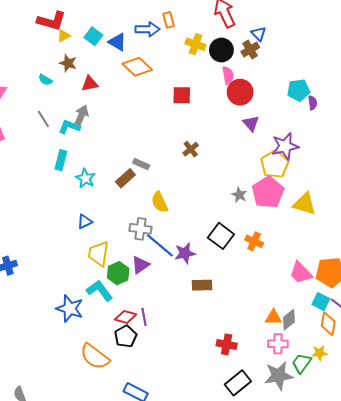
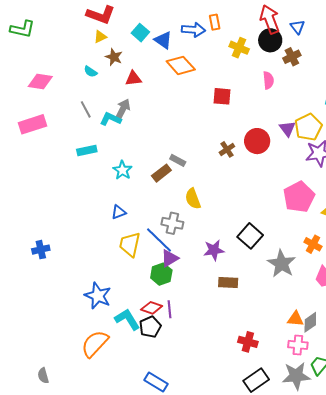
blue triangle: (259, 34) -> (298, 27), moved
yellow triangle: (64, 36) -> (100, 37), moved
black circle: (221, 50) -> (270, 40), moved
red circle: (240, 92) -> (257, 141), moved
cyan rectangle: (61, 160) -> (87, 150), moved, turned 60
yellow pentagon: (275, 164) -> (308, 127), moved
gray star: (239, 195) -> (282, 264), moved, size x1.8
orange cross: (254, 241) -> (313, 244), moved
blue line: (160, 245) -> (159, 240), moved
green hexagon: (118, 273) -> (161, 274), moved
cyan L-shape: (100, 291) -> (127, 319), moved
orange semicircle: (95, 357) -> (95, 344), moved, turned 92

